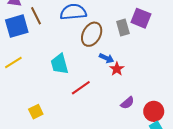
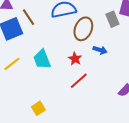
cyan trapezoid: (60, 64) -> (42, 59), moved
red star: (117, 69) -> (75, 59), moved

